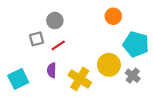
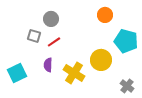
gray square: (37, 39) -> (34, 36), turned 32
gray cross: (133, 76) -> (127, 86), moved

